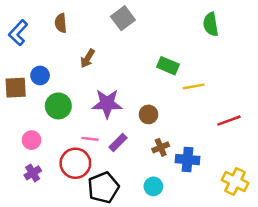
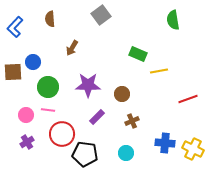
pink line: (90, 139) -> (48, 110), moved
blue cross: (188, 160) -> (165, 143), moved
black pentagon: (103, 188) -> (85, 154), turned 30

